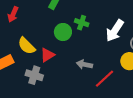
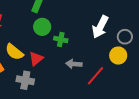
green cross: (82, 23) -> (61, 39), moved
green circle: (63, 32) -> (42, 27), moved

